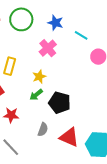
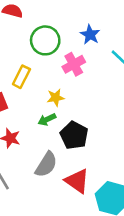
green circle: (21, 19) -> (45, 40), moved
gray semicircle: (43, 129) -> (46, 165), size x1.5

